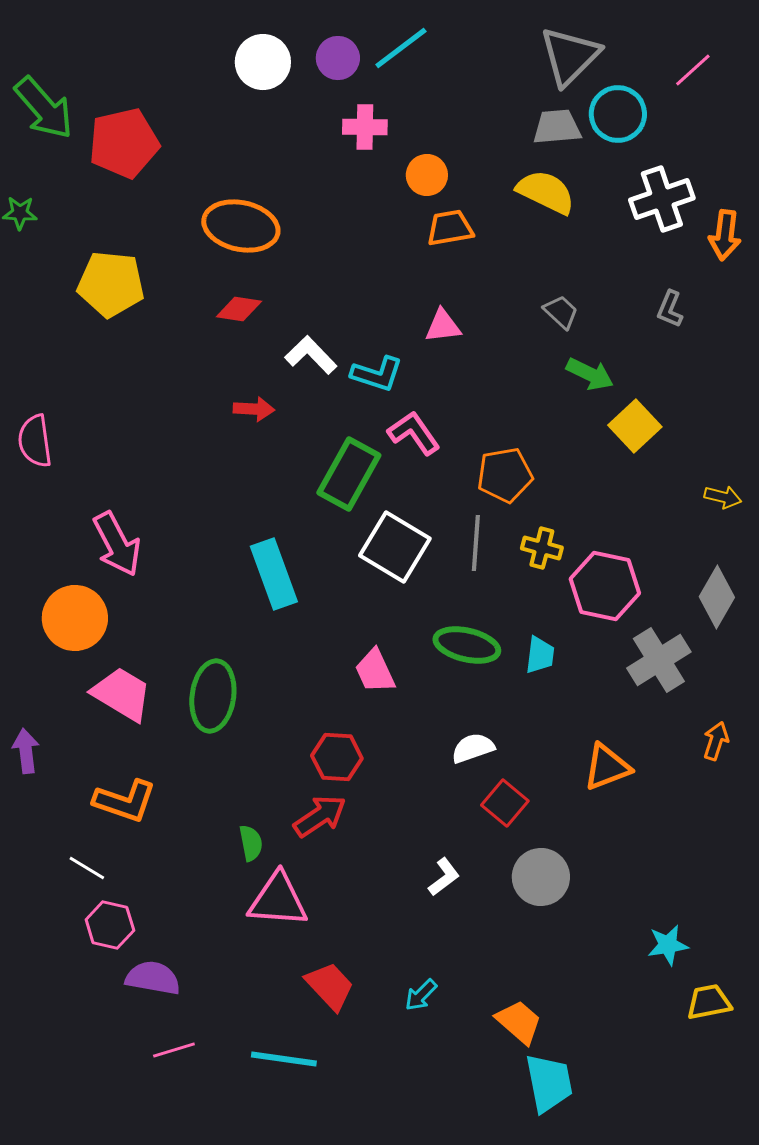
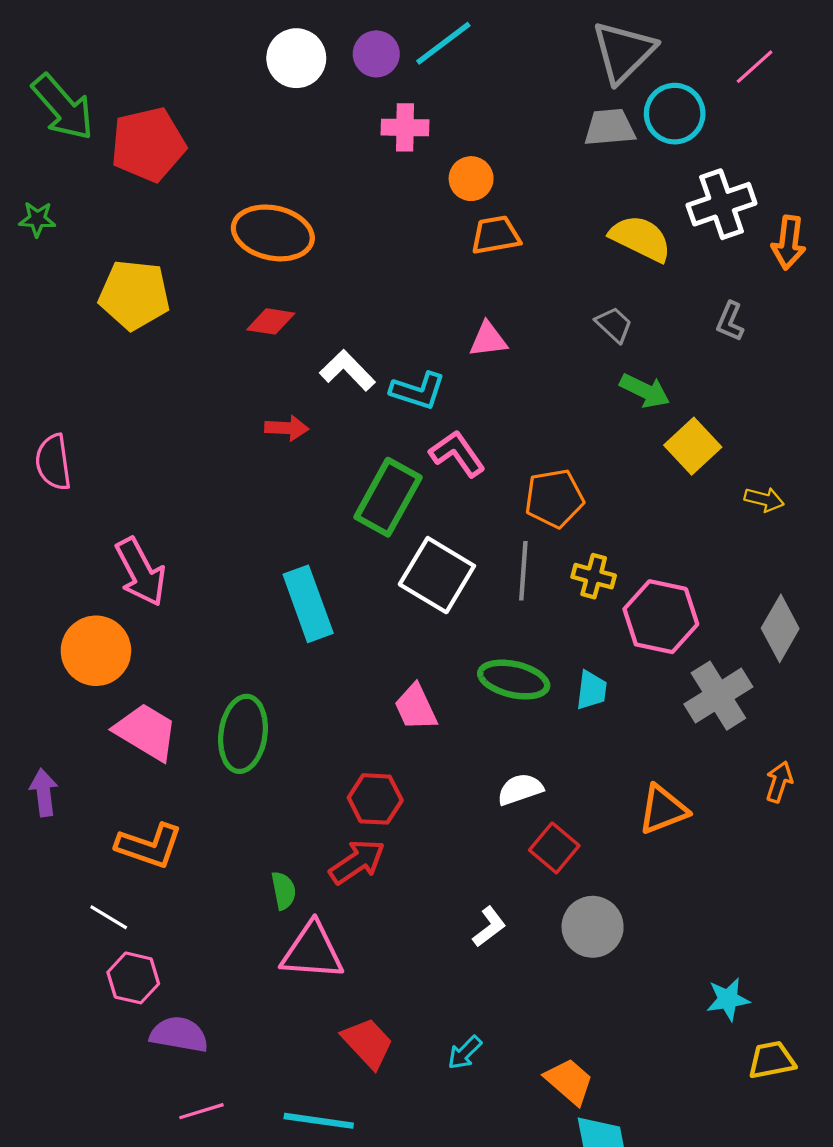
yellow semicircle: (546, 192) -> (641, 238), moved
yellow arrow: (723, 497) -> (764, 499), moved

